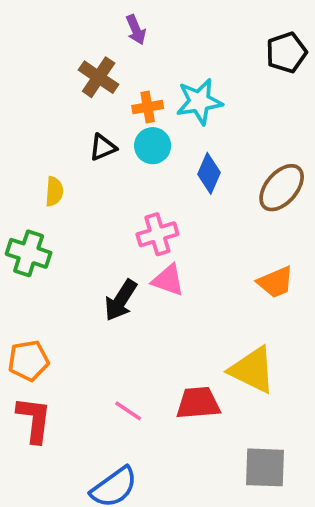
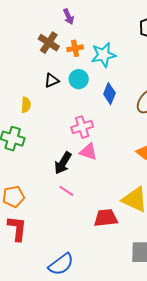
orange cross: (148, 107) -> (75, 48), moved
pink line: (128, 411) -> (66, 191), moved

